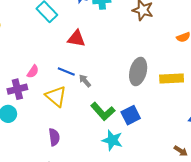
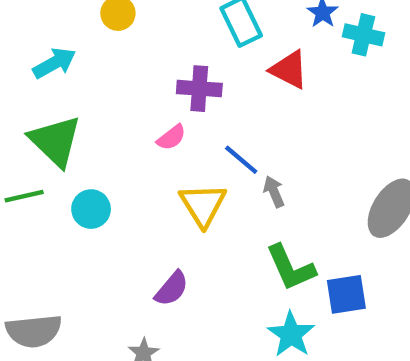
red triangle: (76, 39) -> (289, 70), moved
purple cross: (17, 89) -> (199, 89), moved
purple semicircle: (54, 137) -> (172, 289), turned 30

